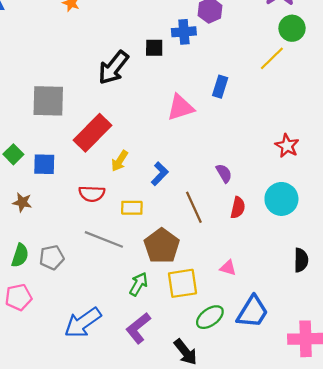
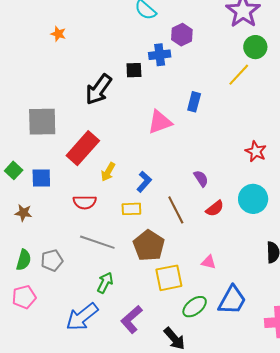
yellow rectangle: (132, 208) -> (131, 209), moved
red semicircle: (238, 208) -> (215, 208), turned 42
green arrow: (139, 284) -> (105, 283), moved

